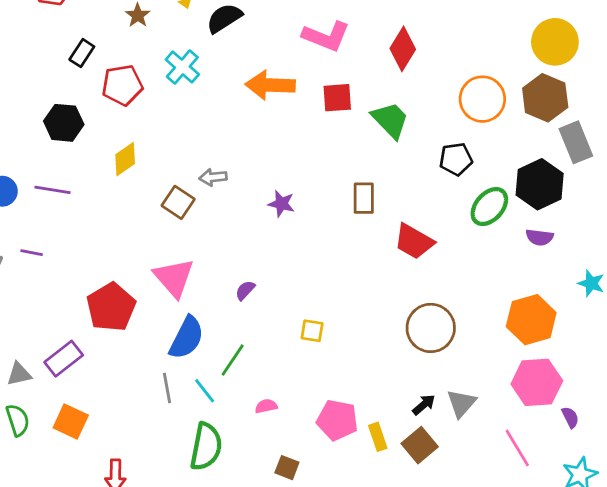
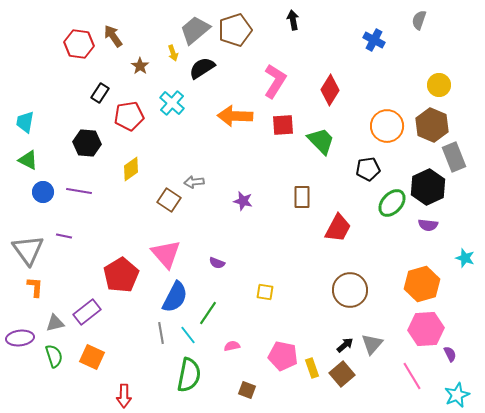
pink L-shape: (326, 36) -> (275, 81), turned -80
yellow circle: (555, 42) -> (439, 85), size x0.7
red trapezoid: (414, 241) -> (338, 228), turned -92
purple semicircle: (245, 290) -> (217, 263), turned -112

